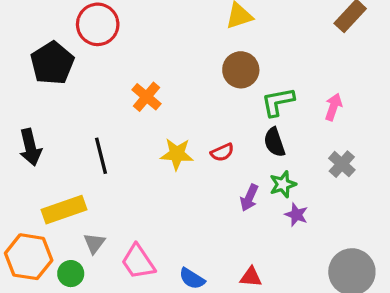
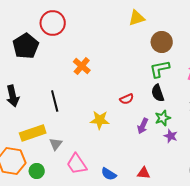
brown circle: (241, 70) -> (162, 42), moved
yellow star: (177, 154) -> (100, 120), moved
gray triangle: (94, 243) -> (56, 144), moved

